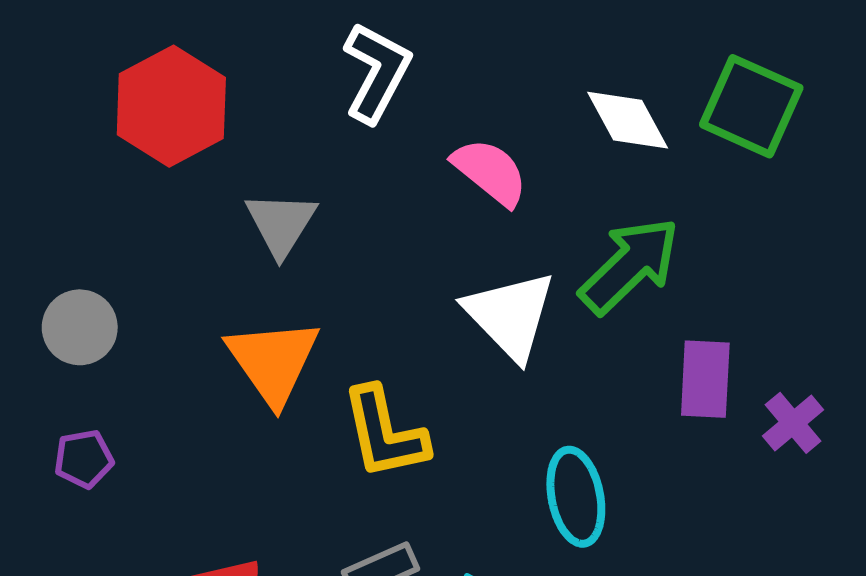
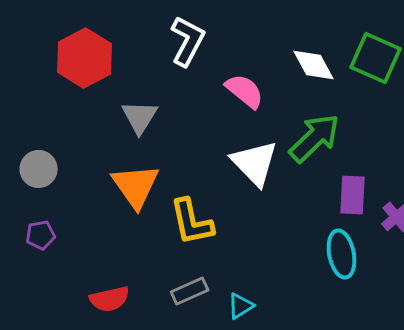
cyan ellipse: (576, 497) -> (342, 254), moved

